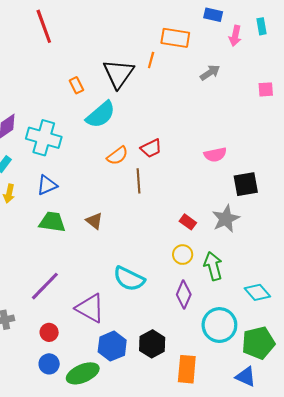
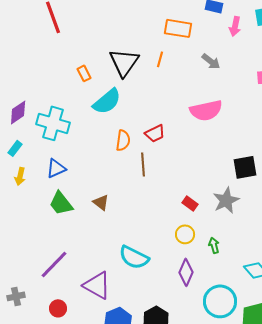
orange line: (151, 60) -> (160, 59), moved
gray arrow: (210, 73) -> (211, 61), turned 72
pink semicircle: (215, 155) -> (206, 110), moved, size x1.5
orange semicircle: (117, 156) -> (123, 140), turned -45
green trapezoid: (52, 222) -> (61, 203), turned -136
green arrow: (213, 266) -> (214, 245), size x0.6

